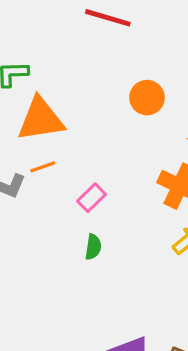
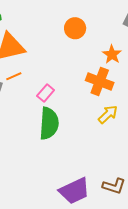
green semicircle: (93, 247) -> (49, 123), size x2.0

